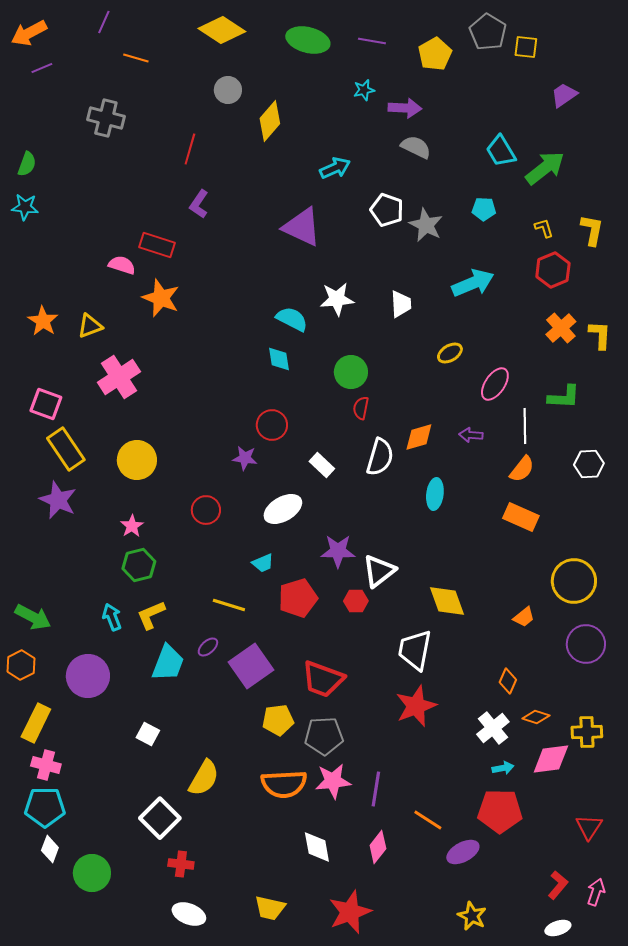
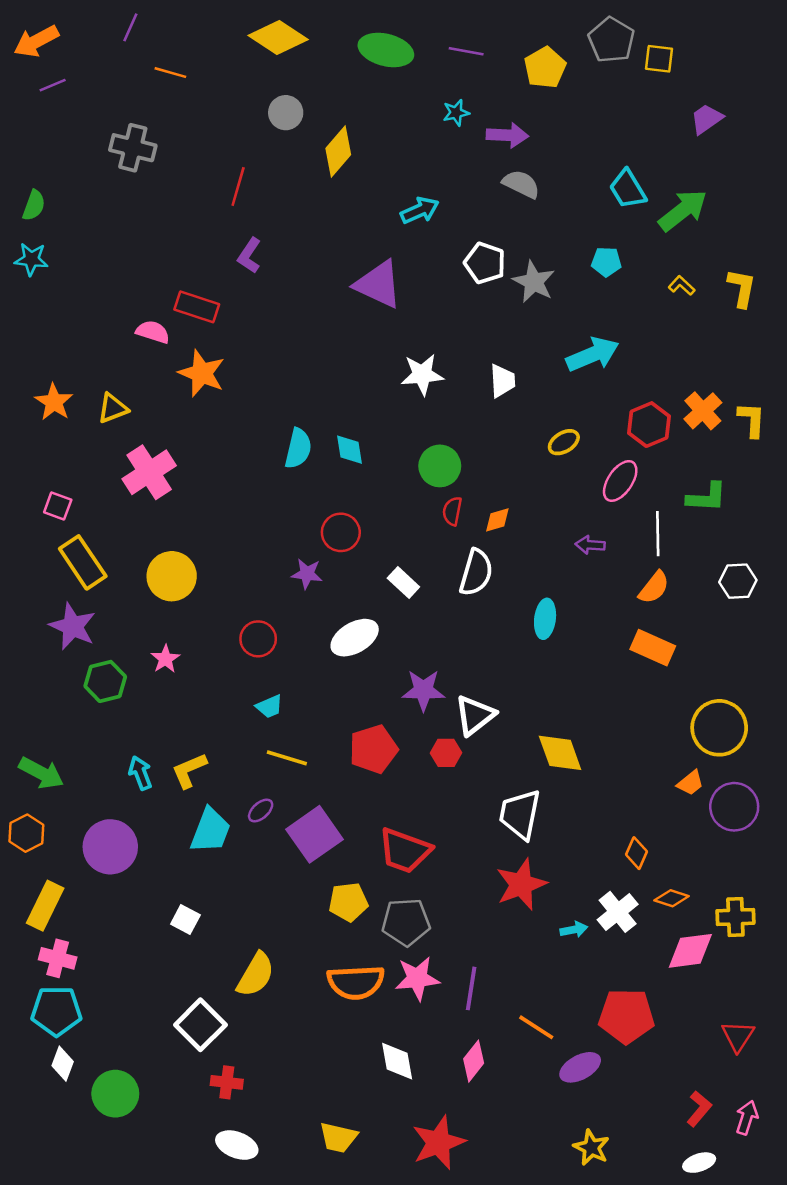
yellow L-shape: (544, 228) -> (682, 286), turned -30
red hexagon: (553, 270) -> (649, 425), moved
cyan semicircle: (292, 319) -> (298, 448), moved, turned 76
pink square: (46, 404) -> (58, 506), size x0.7
orange diamond: (419, 437) -> (497, 520), moved, size x0.7
cyan trapezoid: (263, 563) -> (269, 707), moved
green hexagon: (139, 565) -> (105, 681), moved
orange trapezoid: (524, 617) -> (690, 783), moved
cyan arrow: (503, 768) -> (574, 930), moved

